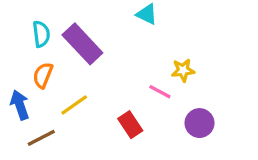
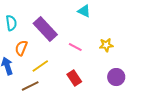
cyan semicircle: (41, 34) -> (11, 23), moved
pink line: (160, 92) -> (75, 47), moved
brown line: (41, 138) -> (30, 86), moved

